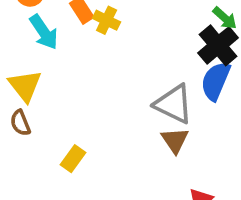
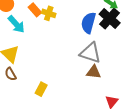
blue semicircle: (216, 81) -> (88, 23), moved
brown triangle: (175, 140) -> (94, 72), turned -42

